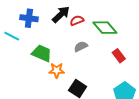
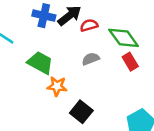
blue cross: (29, 18) -> (44, 16), moved
red rectangle: (119, 56) -> (130, 62), moved

